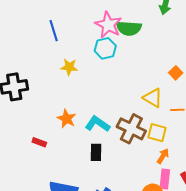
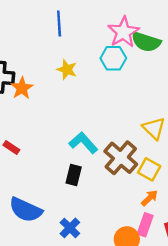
orange star: (67, 119) -> (22, 88), moved

